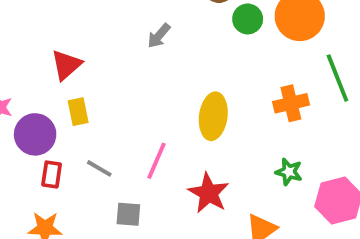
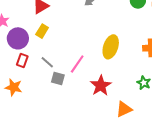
yellow rectangle: (78, 112) -> (42, 31), turned 32
gray square: (128, 214) -> (58, 78), moved

